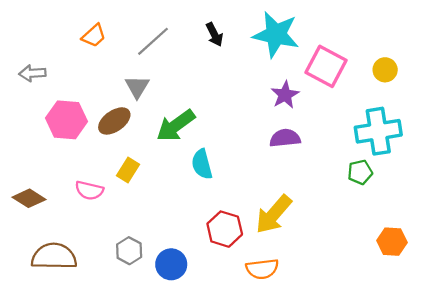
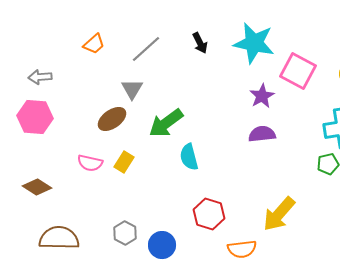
pink hexagon: (67, 120) -> (35, 117), moved
pink semicircle: (89, 190) -> (90, 163), moved
yellow arrow: (274, 214) -> (279, 214), moved

